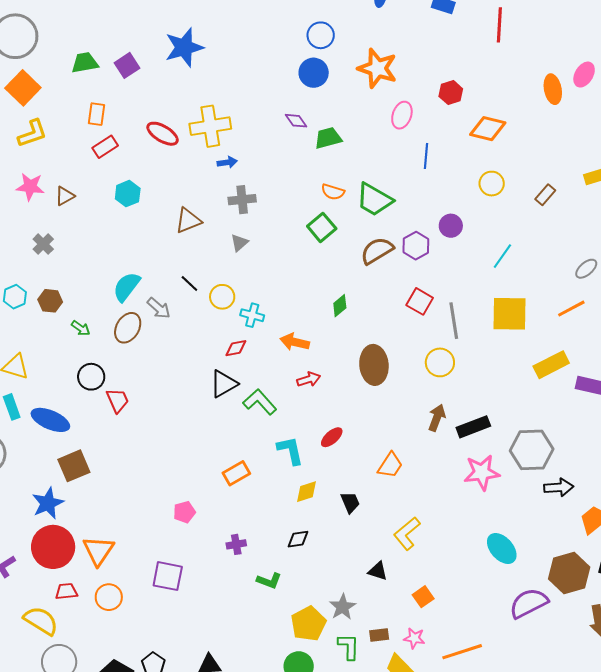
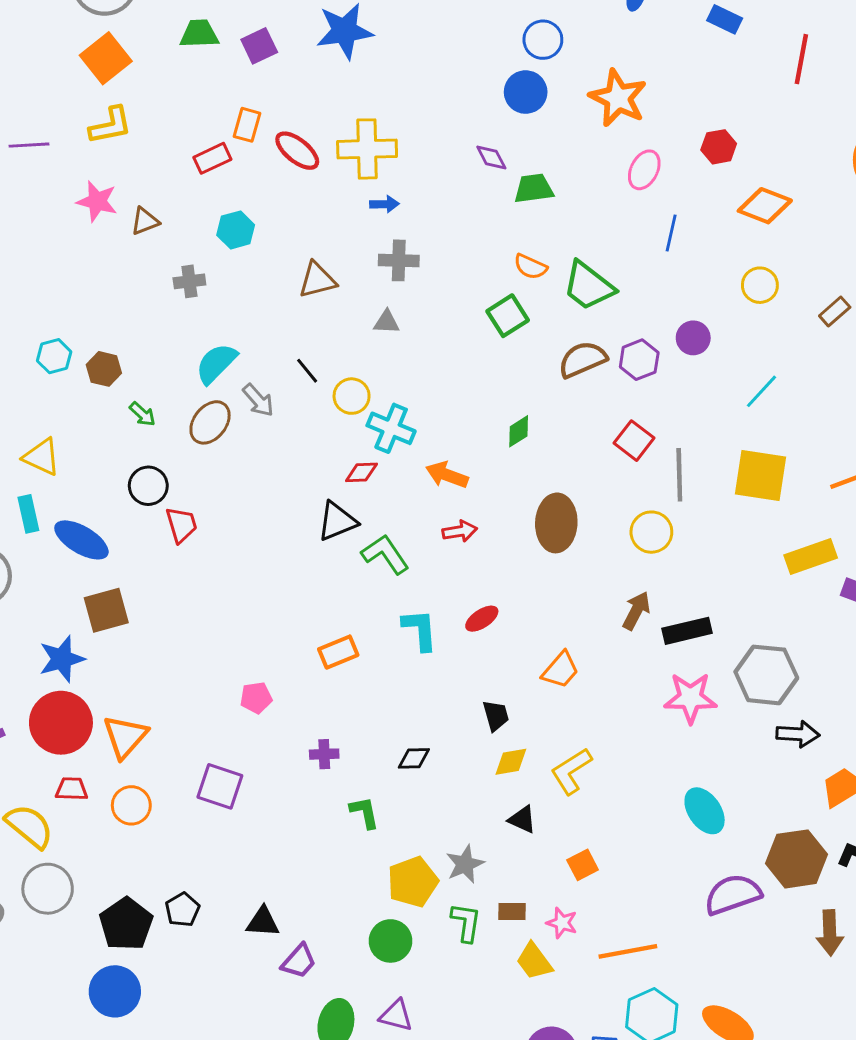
orange rectangle: (96, 114) -> (247, 125), moved
gray triangle: (239, 243) -> (387, 322), turned 36
gray cross: (43, 244) -> (189, 281), moved, turned 30
cyan cross: (252, 315) -> (391, 428), size x1.4
yellow diamond: (307, 492) -> (511, 762), moved
green L-shape: (269, 581) -> (365, 813), turned -130

